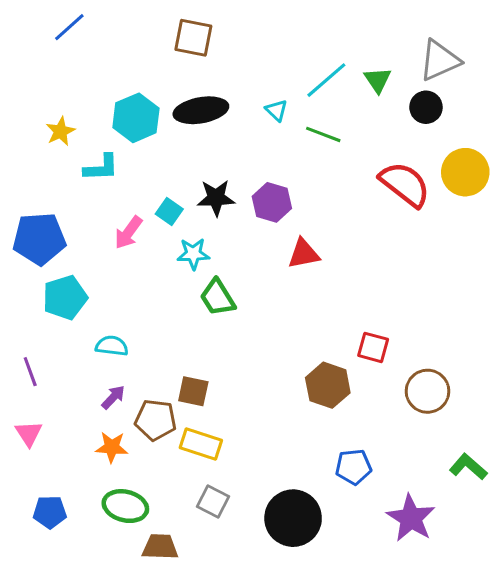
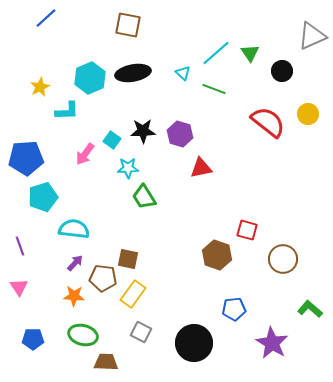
gray triangle: (440, 60) -> (312, 36), moved
yellow circle: (465, 172) -> (308, 114), size x0.7
cyan semicircle: (112, 346) -> (74, 229), size x1.4
yellow rectangle: (201, 444) -> (133, 294), turned -72

